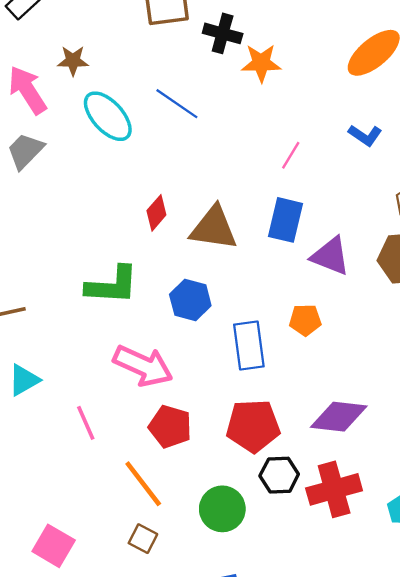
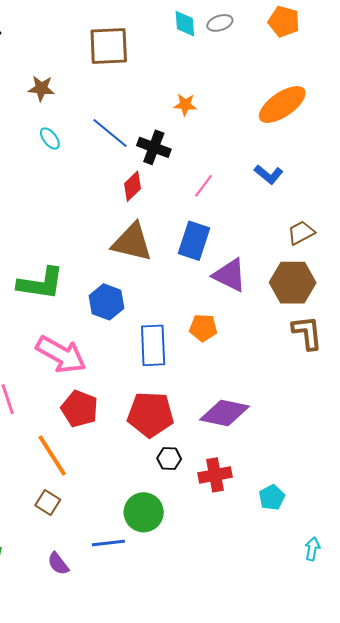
black cross: (223, 33) -> (154, 147), moved
brown star: (73, 61) -> (41, 88), moved
orange star: (261, 63) -> (185, 105), size x0.7
cyan ellipse: (108, 116) -> (50, 138), size x0.5
red diamond: (156, 213) -> (132, 186), moved
black hexagon: (279, 475) -> (169, 459), size x0.7
red cross: (334, 489) -> (215, 475), size x0.7
green circle: (222, 509) -> (144, 512), moved

